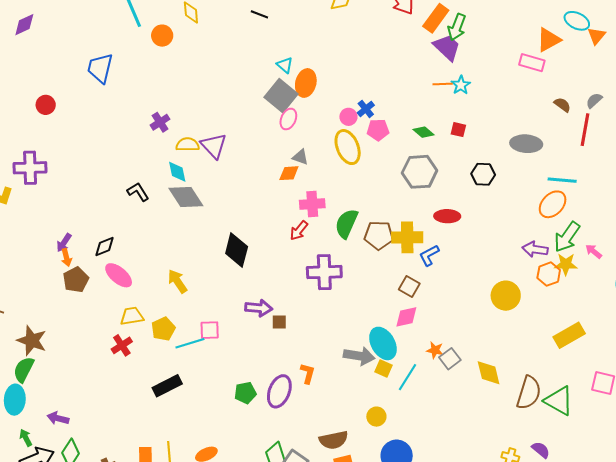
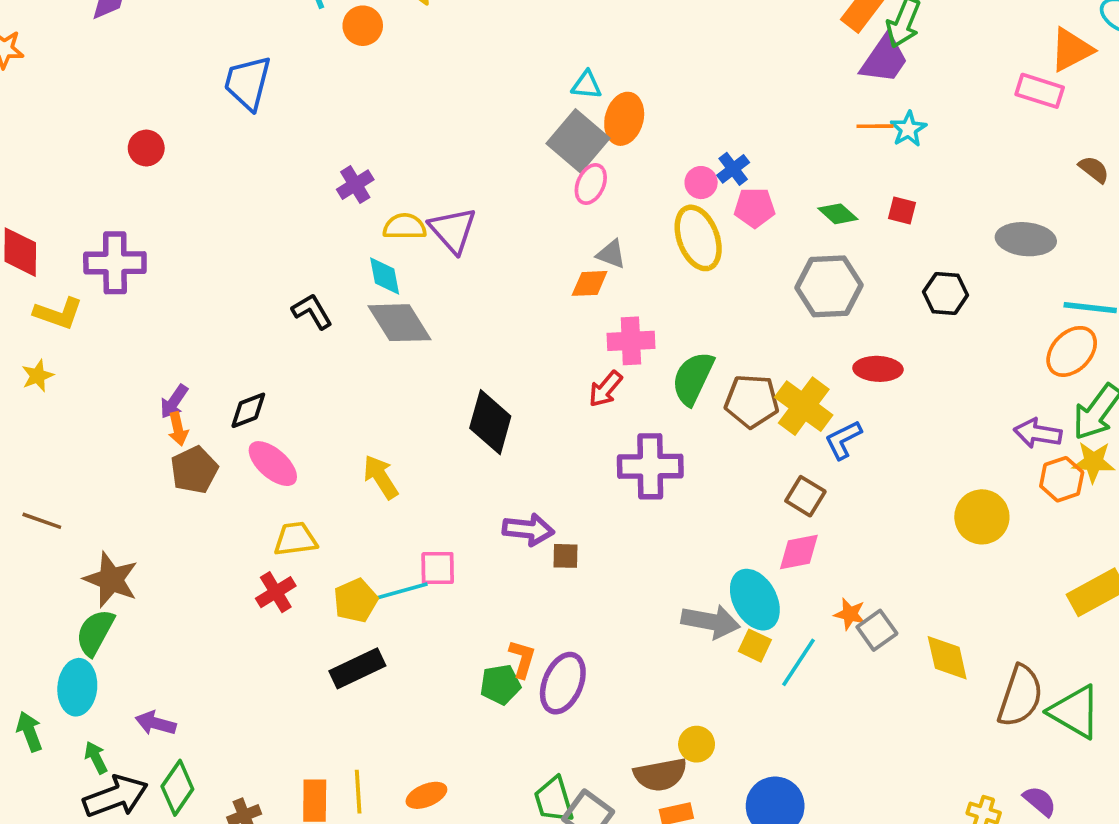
purple trapezoid: (447, 47) -> (884, 59), turned 80
cyan triangle: (285, 65) -> (586, 85), turned -36
yellow cross: (407, 237) -> (804, 406), turned 36
yellow pentagon: (163, 329) -> (356, 600), moved
orange L-shape: (308, 373) -> (522, 659), moved
yellow circle: (376, 417) -> (697, 744), moved

